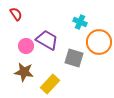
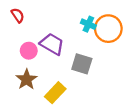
orange circle: (99, 42) -> (108, 29), moved
brown star: (24, 72) -> (27, 79), turned 30

